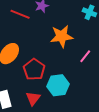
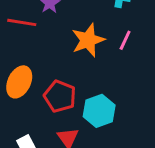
pink line: (85, 56) -> (125, 40), moved

